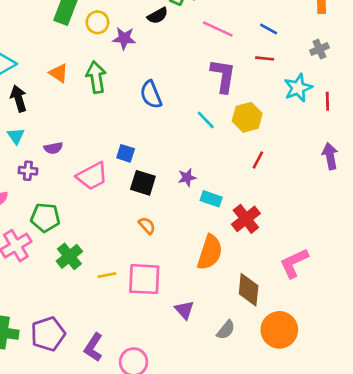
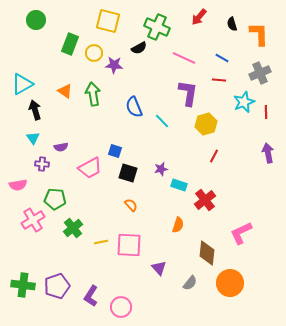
gray cross: (319, 49) -> (260, 73), size x1.5
cyan line: (206, 120) -> (162, 121), moved
orange semicircle: (210, 252) -> (178, 225), size x0.6

